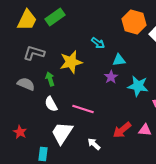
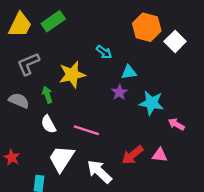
gray L-shape: (34, 53) -> (28, 64), turned -40
white arrow: (94, 144) -> (99, 172), size x1.6

